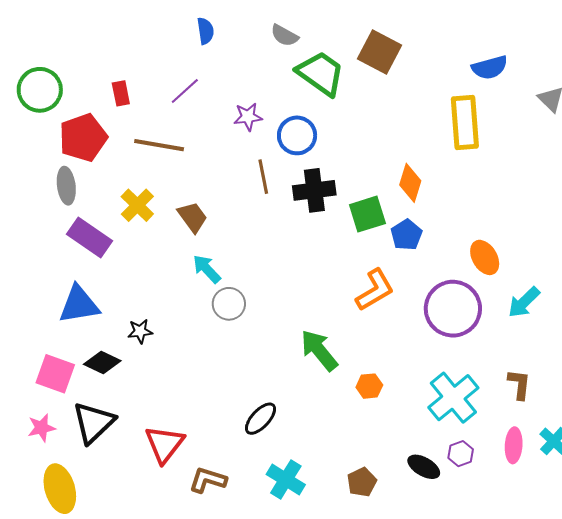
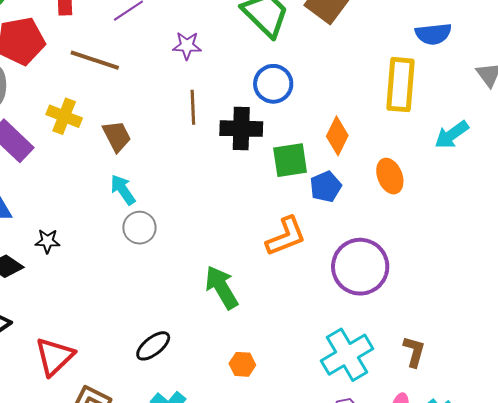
blue circle: (297, 135) -> (273, 84), moved
yellow cross: (137, 205) -> (64, 116), turned -32
orange ellipse: (485, 257) -> (390, 176), moved
cyan arrow: (524, 302) -> (452, 135), moved
orange hexagon: (369, 386) -> (242, 364), moved

